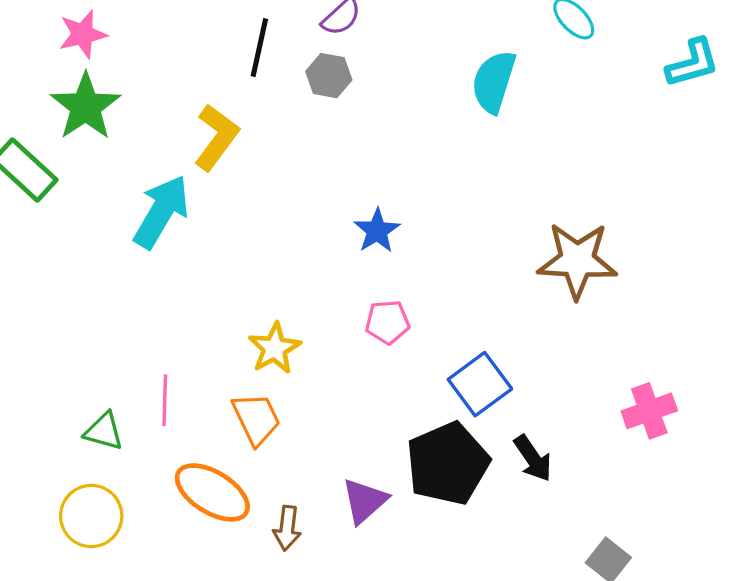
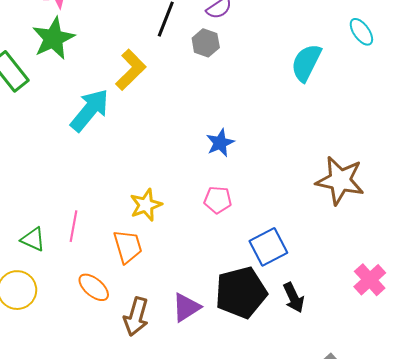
pink cross: (649, 411) -> (370, 280), turned -32
orange ellipse: (212, 492) -> (94, 287), size x0.7
brown arrow: (287, 528) -> (136, 317), size x1.4

